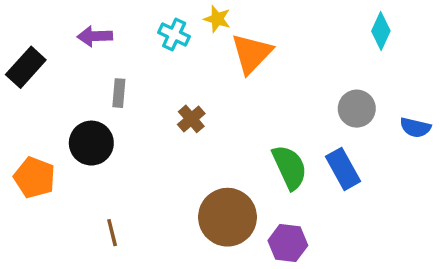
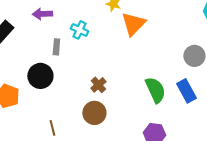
cyan cross: (174, 34) -> (79, 30), moved
brown cross: (191, 119) -> (98, 85), moved
brown circle: (227, 217) -> (94, 113), moved, size x0.7

